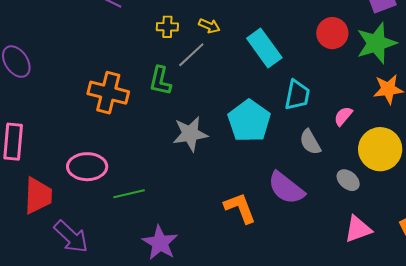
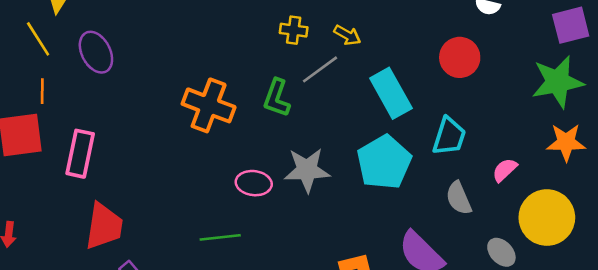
red circle: (332, 33) -> (460, 57), moved
cyan rectangle: (264, 48) -> (391, 93), moved
pink ellipse: (87, 167) -> (254, 183), moved, size x0.7

